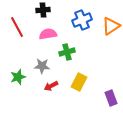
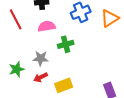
yellow rectangle: (79, 82) -> (64, 85), moved, turned 42
red arrow: (51, 86) -> (41, 77), moved

